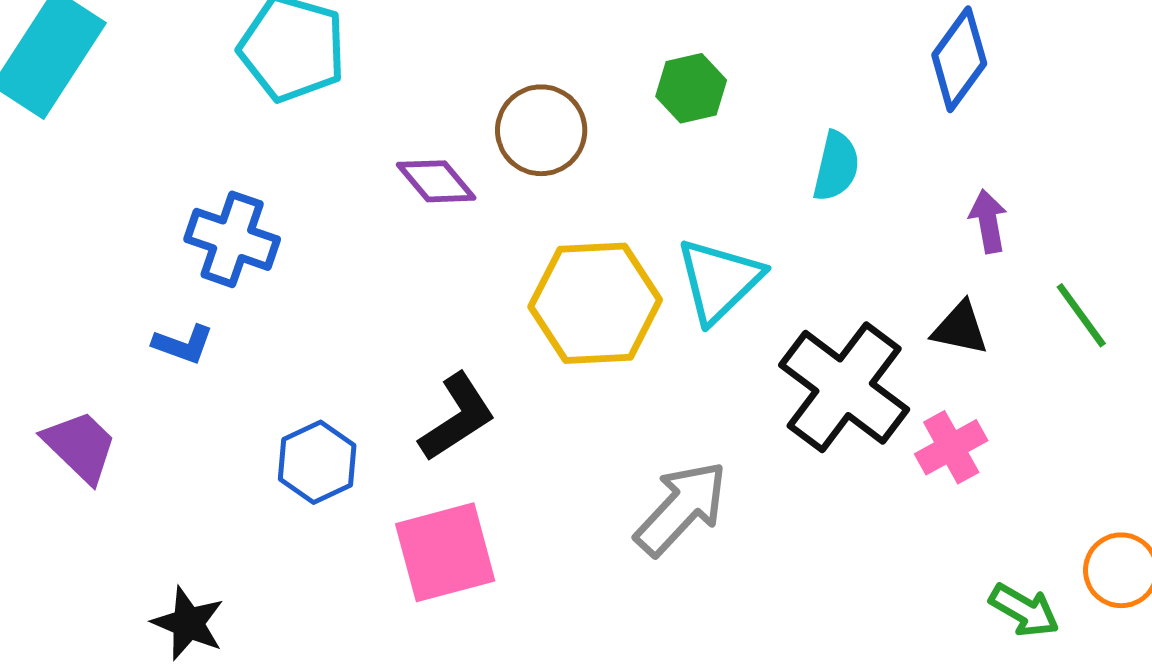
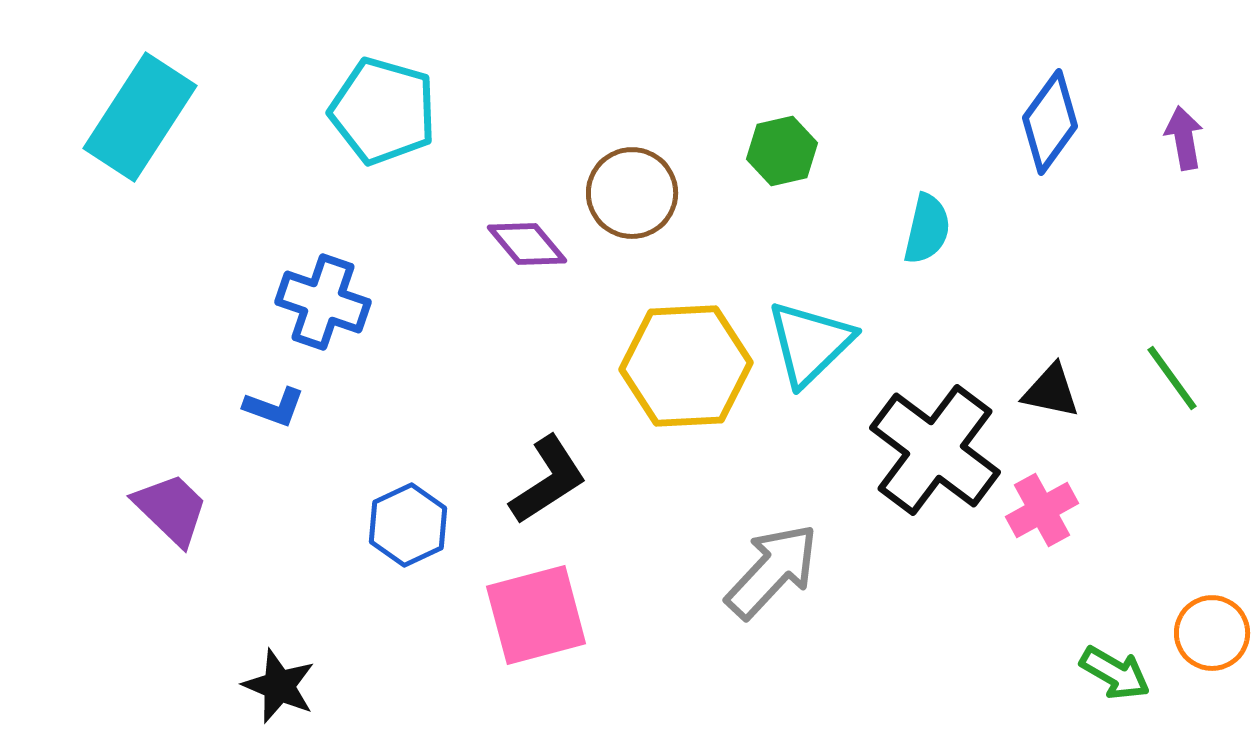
purple arrow: (988, 221) -> (1184, 138), moved

